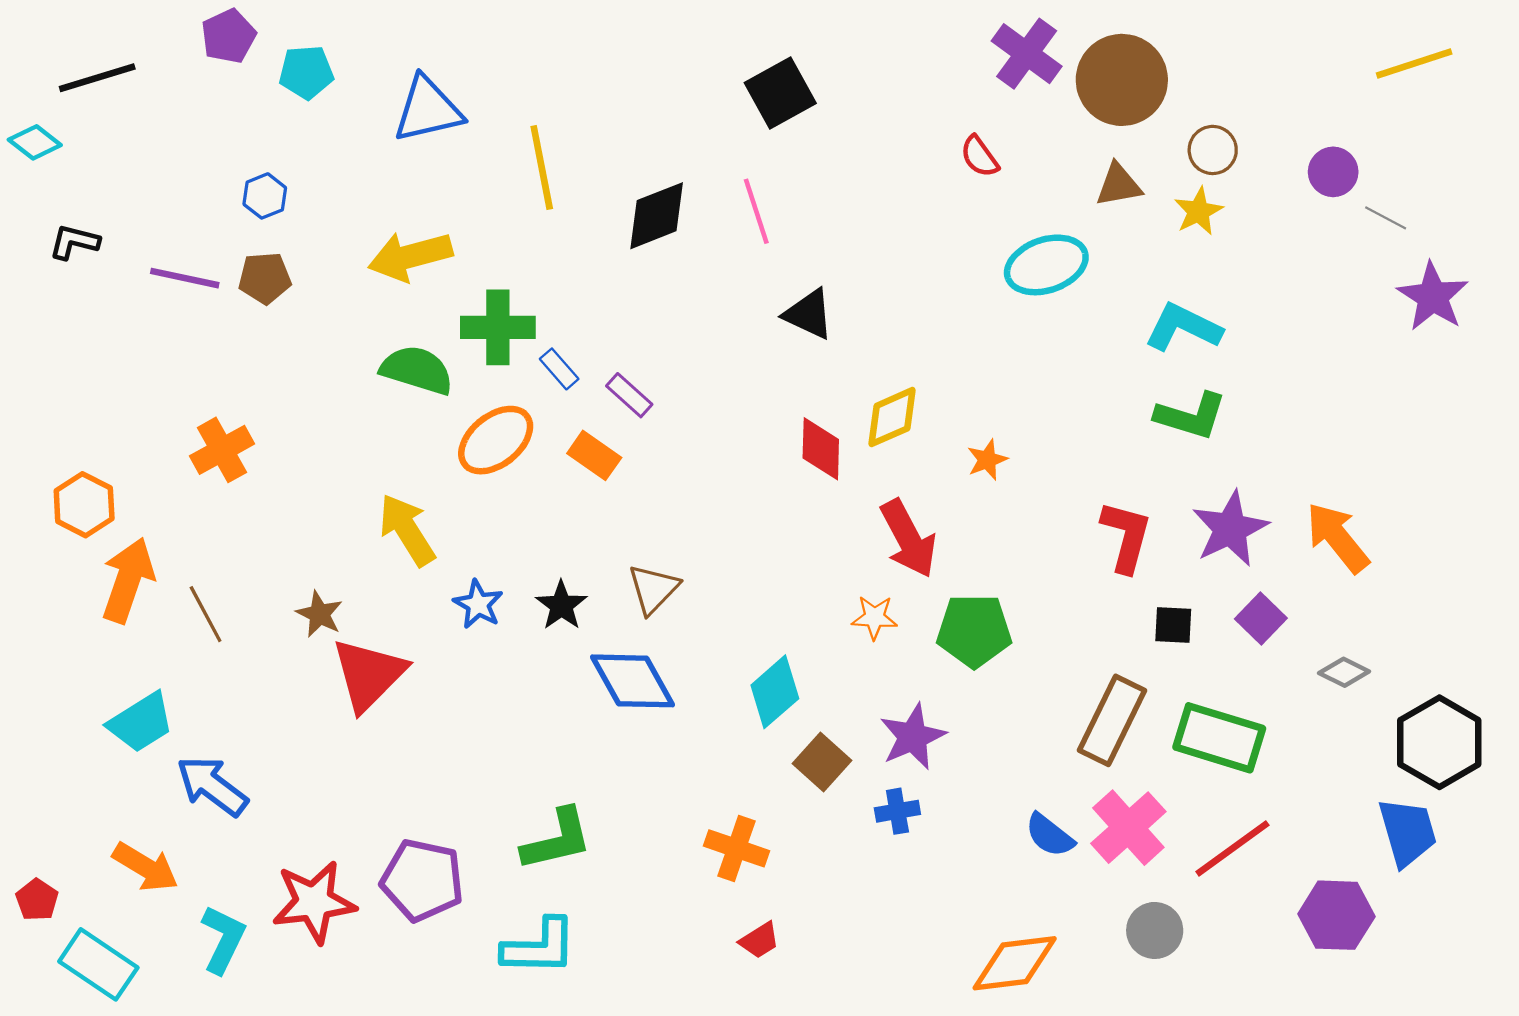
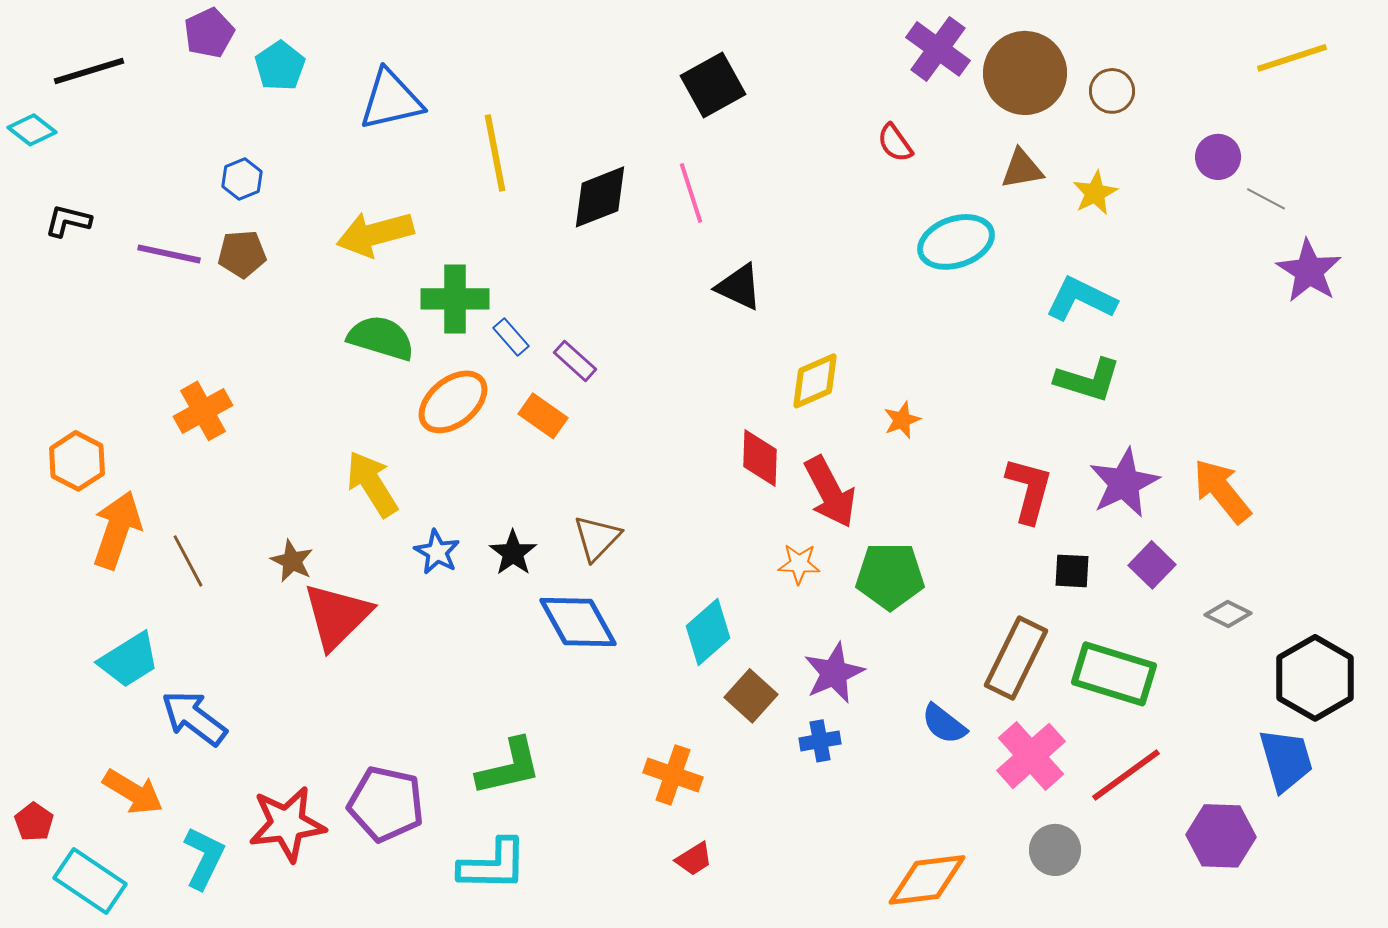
cyan pentagon: (306, 72) -> (280, 66), turned -30
brown circle: (1213, 150) -> (1112, 91), moved
red diamond: (821, 449) -> (760, 458), moved
blue semicircle: (1050, 835) -> (944, 724), moved

